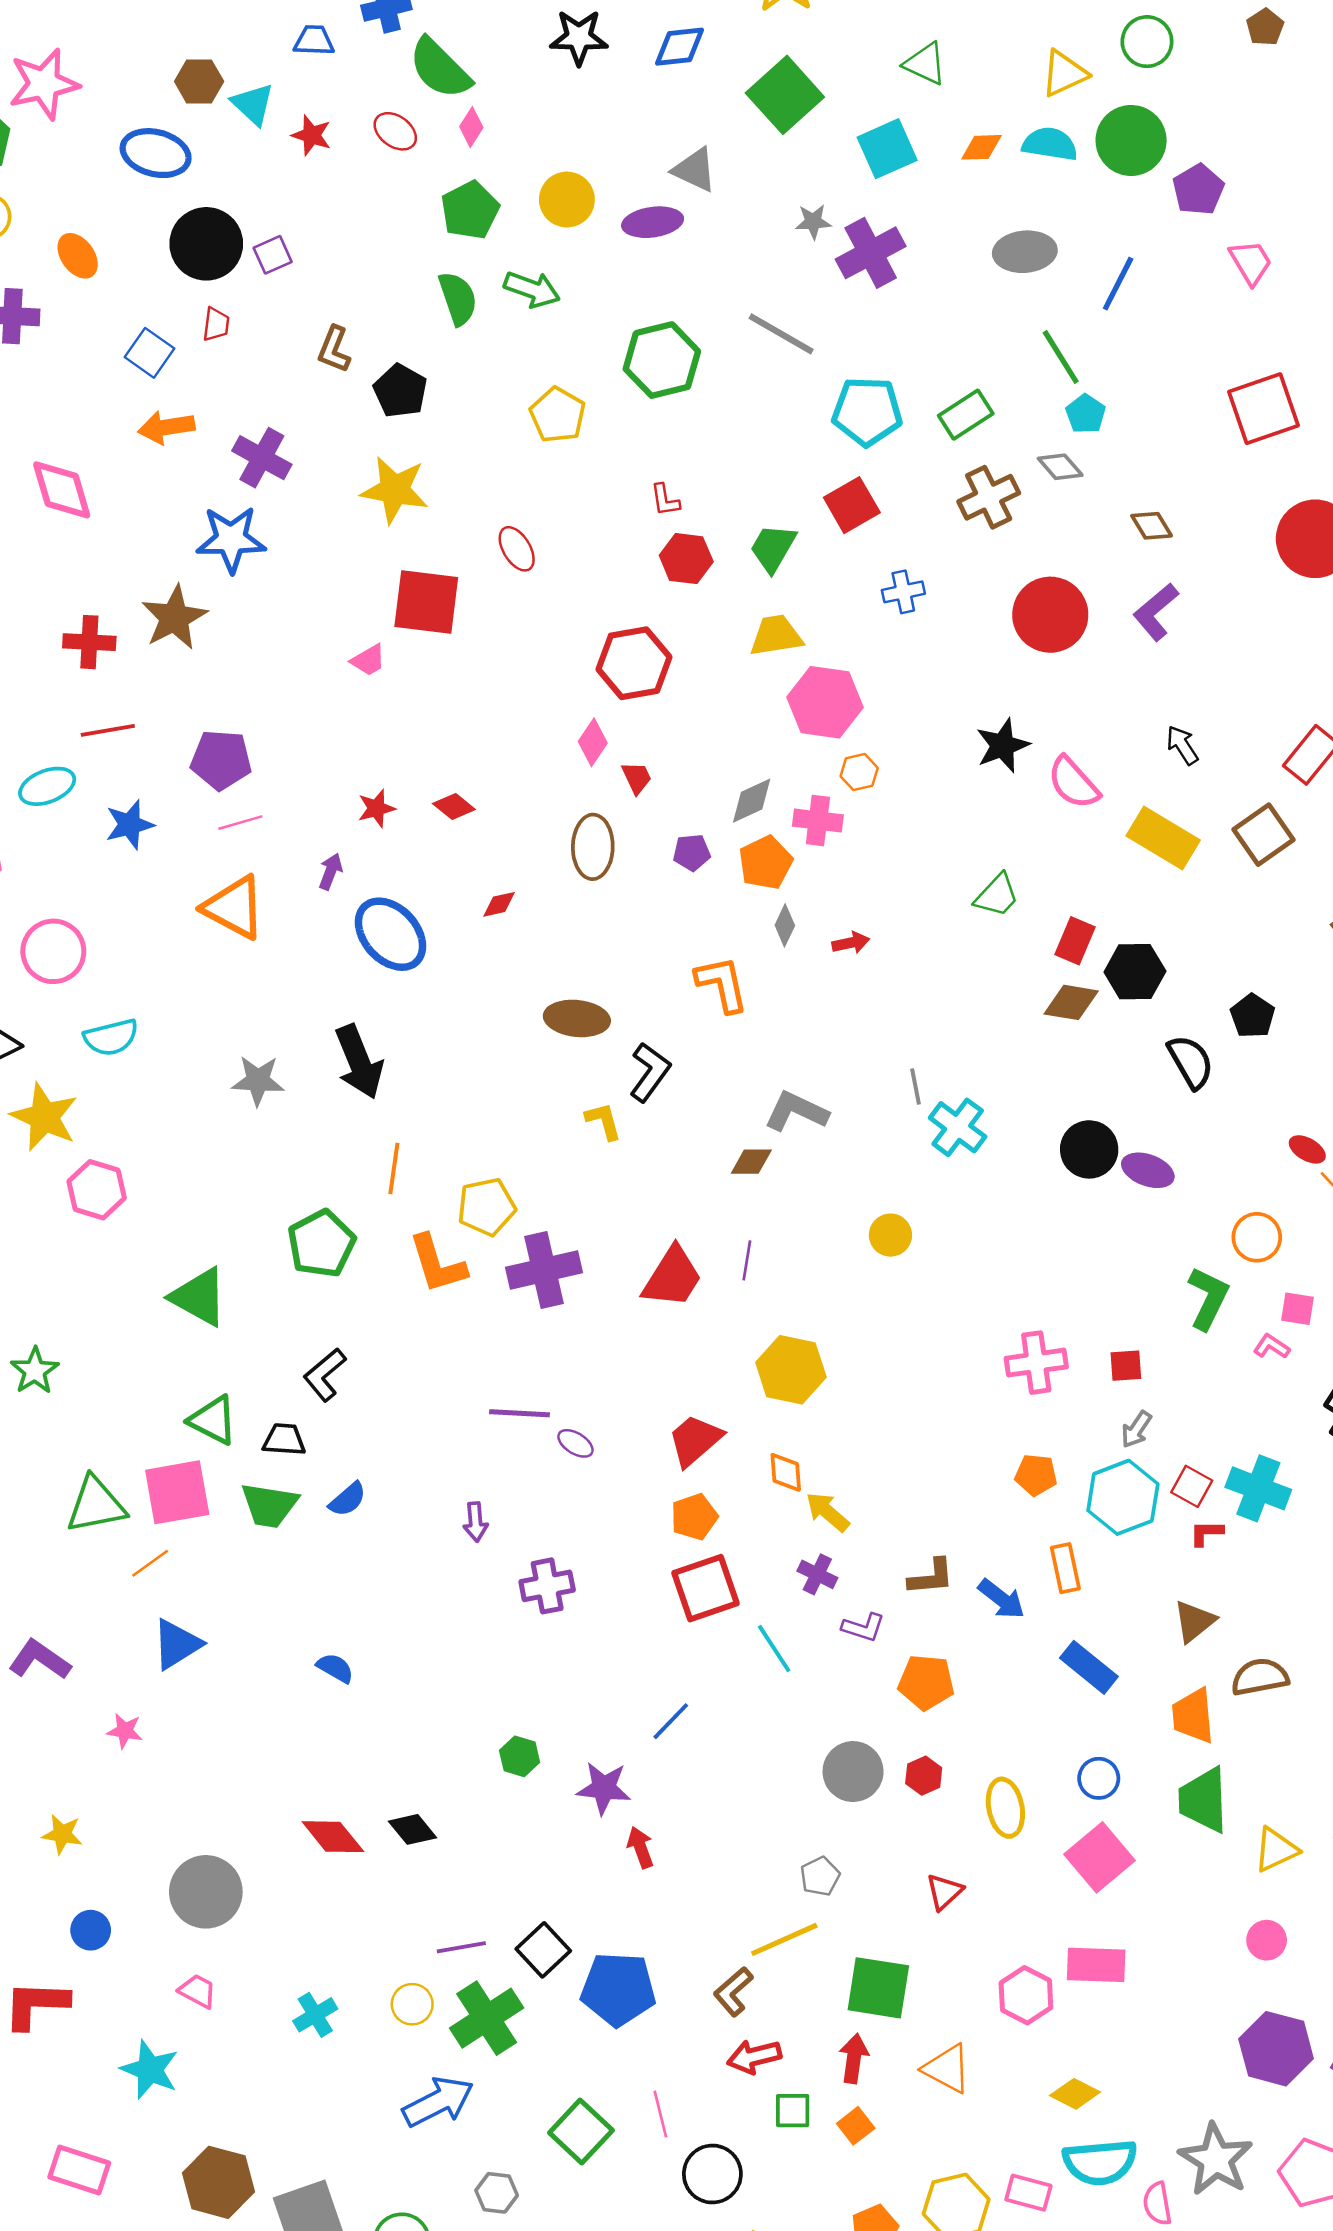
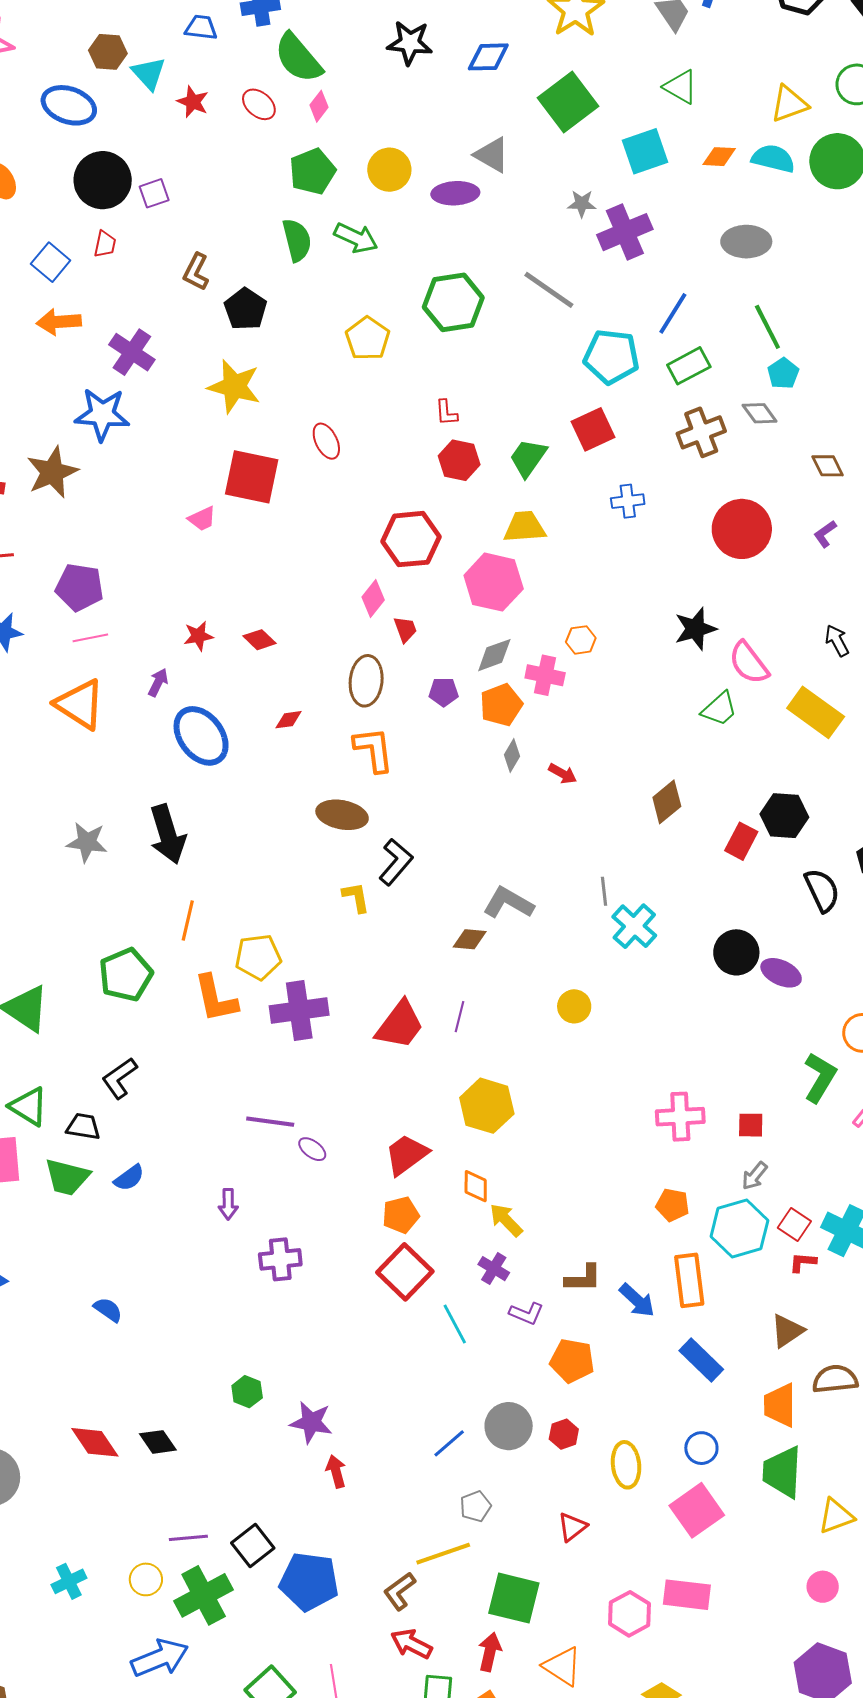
blue line: (1118, 284) -> (673, 313), moved
purple L-shape: (1156, 612) -> (825, 534), size x0.6
pink hexagon: (825, 702) -> (494, 582), moved
green trapezoid: (997, 895) -> (719, 709), moved
red rectangle: (1075, 941) -> (741, 841), moved
red arrow: (851, 943) -> (563, 774), turned 36
orange L-shape: (722, 984) -> (374, 750), moved
brown diamond: (1071, 1002) -> (667, 802), moved, turned -54
orange rectangle: (1065, 1568) -> (689, 1280), size x1.4
red square: (706, 1588) -> (405, 1272), turned -32
blue line: (671, 1721) -> (449, 1443), moved
red arrow: (754, 2057) -> (411, 1644), turned 36

